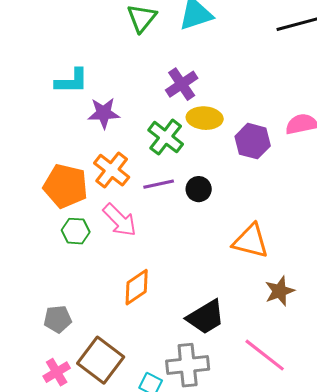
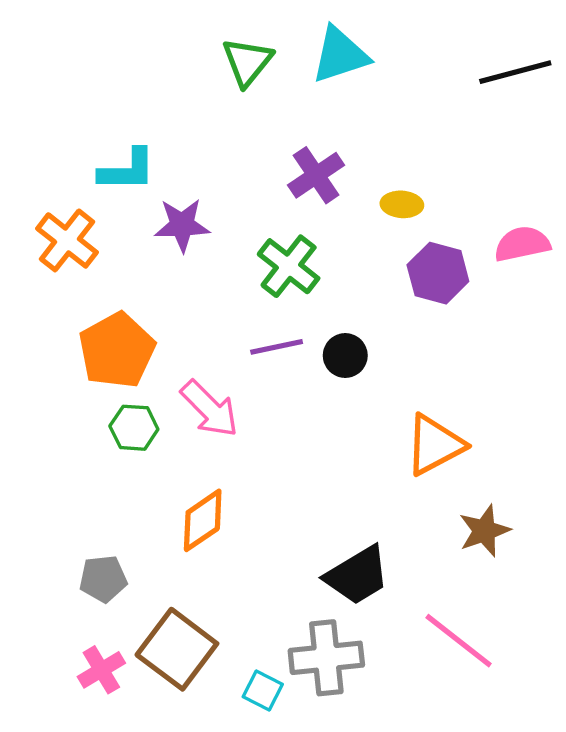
yellow ellipse: (205, 118) -> (402, 204), moved, size x0.7
orange cross: (112, 170) -> (67, 240), moved
orange pentagon: (66, 186) -> (117, 350), turned 30
orange triangle: (251, 241) -> (435, 445), turned -42
orange diamond: (137, 287) -> (203, 520), moved

